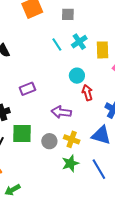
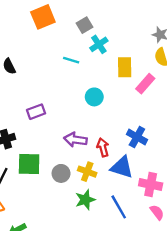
gray square: (68, 14) -> (84, 25), turned -32
cyan cross: (79, 42) -> (99, 44), moved
cyan line: (57, 44) -> (71, 60), turned -40
red arrow: (87, 93) -> (103, 147), moved

